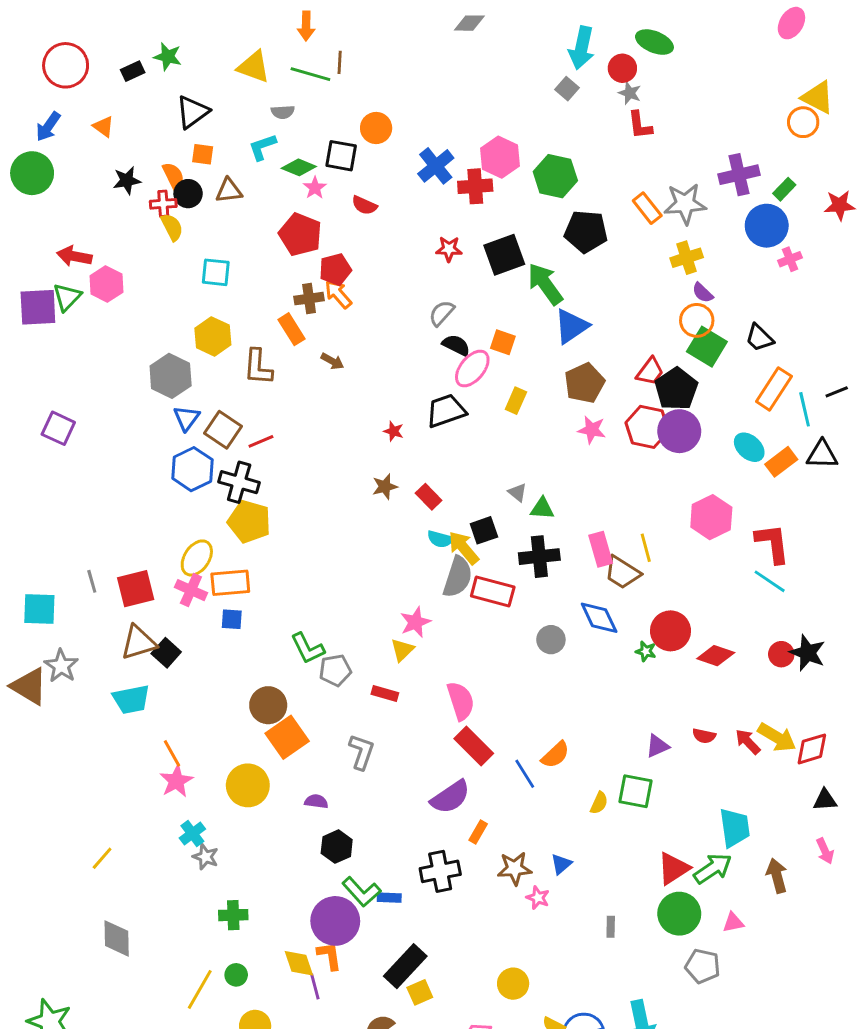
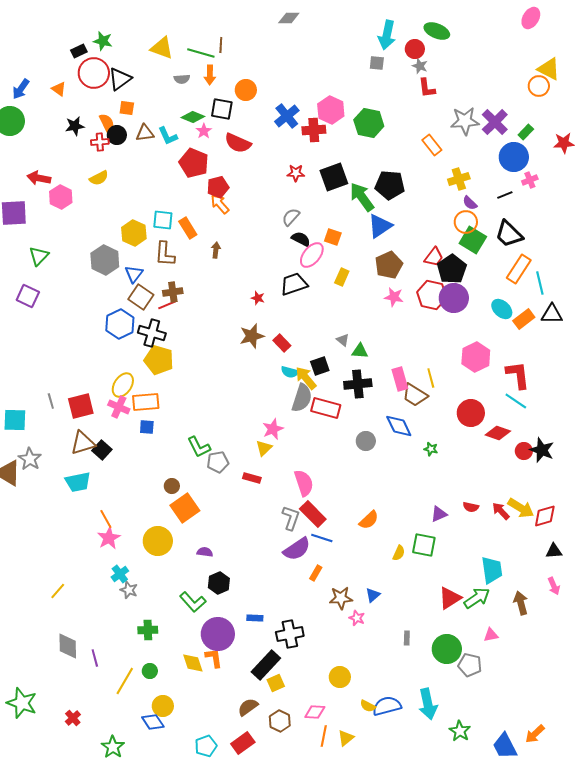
gray diamond: (469, 23) -> (289, 18), moved
orange arrow: (306, 26) -> (210, 75), moved
red circle: (66, 65) -> (94, 73), moved
gray square: (567, 89) -> (377, 63), turned -35
cyan L-shape: (262, 147) -> (168, 136), moved, turned -95
purple cross: (739, 175) -> (495, 122), turned -32
gray star: (685, 204) -> (465, 121), moved
red semicircle: (364, 205) -> (238, 143), size x1.5
yellow semicircle: (172, 227) -> (99, 178), moved, turned 90
black pentagon: (586, 231) -> (390, 185), moved
cyan square: (216, 272) -> (163, 220), moved
green triangle: (67, 297) -> (39, 256), moved
brown cross: (309, 299) -> (173, 292), moved
black trapezoid: (759, 338) -> (509, 234), size x1.4
brown arrow: (332, 361) -> (216, 250), turned -112
black line: (837, 392) -> (505, 195), moved
blue triangle: (187, 418) -> (134, 274), moved
brown star: (385, 487) -> (252, 336), size x1.4
red circle: (671, 631) -> (471, 413), moved
red diamond: (716, 656) -> (498, 433), moved
brown circle: (268, 705) -> (172, 486), size x0.6
gray L-shape: (361, 752) -> (291, 518), moved
blue line: (525, 774) -> (322, 538), moved, turned -40
black cross: (440, 871) -> (290, 634), moved
green L-shape: (361, 892) -> (193, 602), moved
green circle: (679, 914) -> (447, 649), moved
purple line: (315, 987) -> (95, 658), moved

